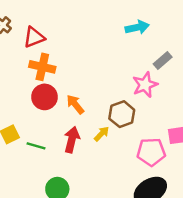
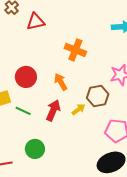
orange cross: (42, 67) -> (75, 50), moved
red circle: (44, 97) -> (26, 77), moved

